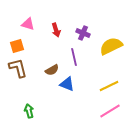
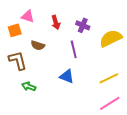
orange square: (17, 46) -> (15, 30), moved
brown semicircle: (52, 70) -> (38, 45), moved, turned 48
green arrow: (29, 111) -> (29, 86), moved, turned -56

